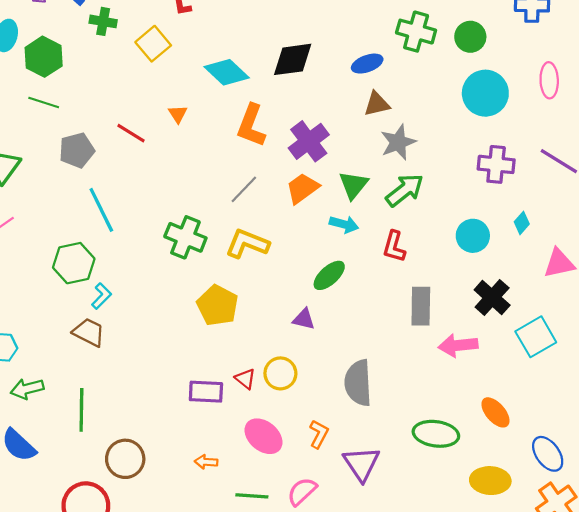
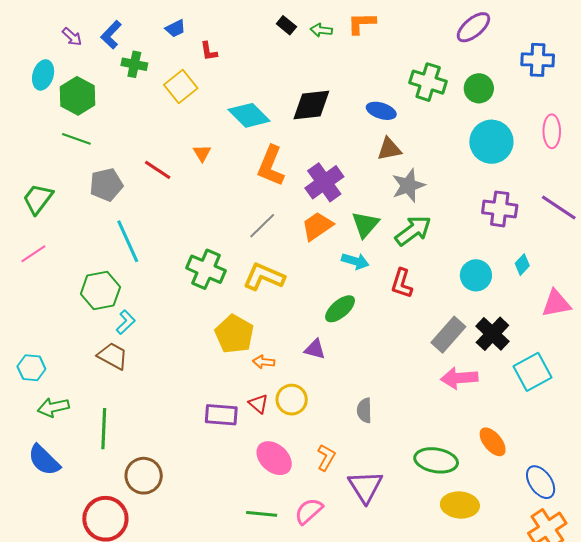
blue ellipse: (367, 64) -> (381, 111), turned 36
gray rectangle: (421, 306) -> (448, 335), moved, turned 39
gray semicircle: (358, 383) -> (364, 410), size x0.6
orange arrow: (206, 462) -> (264, 362), moved
yellow ellipse: (490, 481) -> (460, 505), moved

